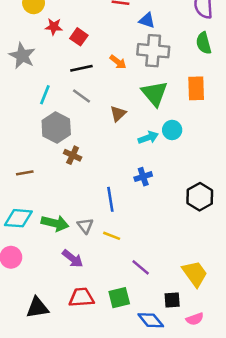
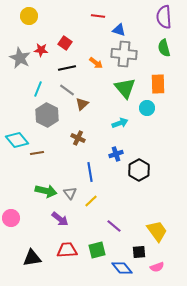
red star: (54, 27) -> (41, 50), moved
brown triangle: (118, 114) -> (82, 104), moved
cyan circle: (172, 130) -> (147, 108), moved
brown cross: (73, 155) -> (78, 138), moved
brown line: (25, 173) -> (37, 153), moved
black hexagon: (200, 197) -> (139, 170), moved
cyan diamond: (18, 218) -> (17, 140), moved, turned 45
yellow line: (112, 236) -> (91, 201), turned -64

